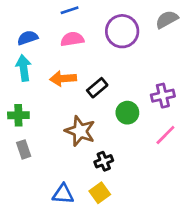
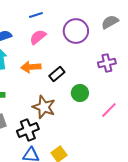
pink semicircle: (72, 39) -> (38, 37), turned -30
purple cross: (163, 96) -> (107, 63), moved
black cross: (104, 161) -> (28, 130), moved, size x1.5

